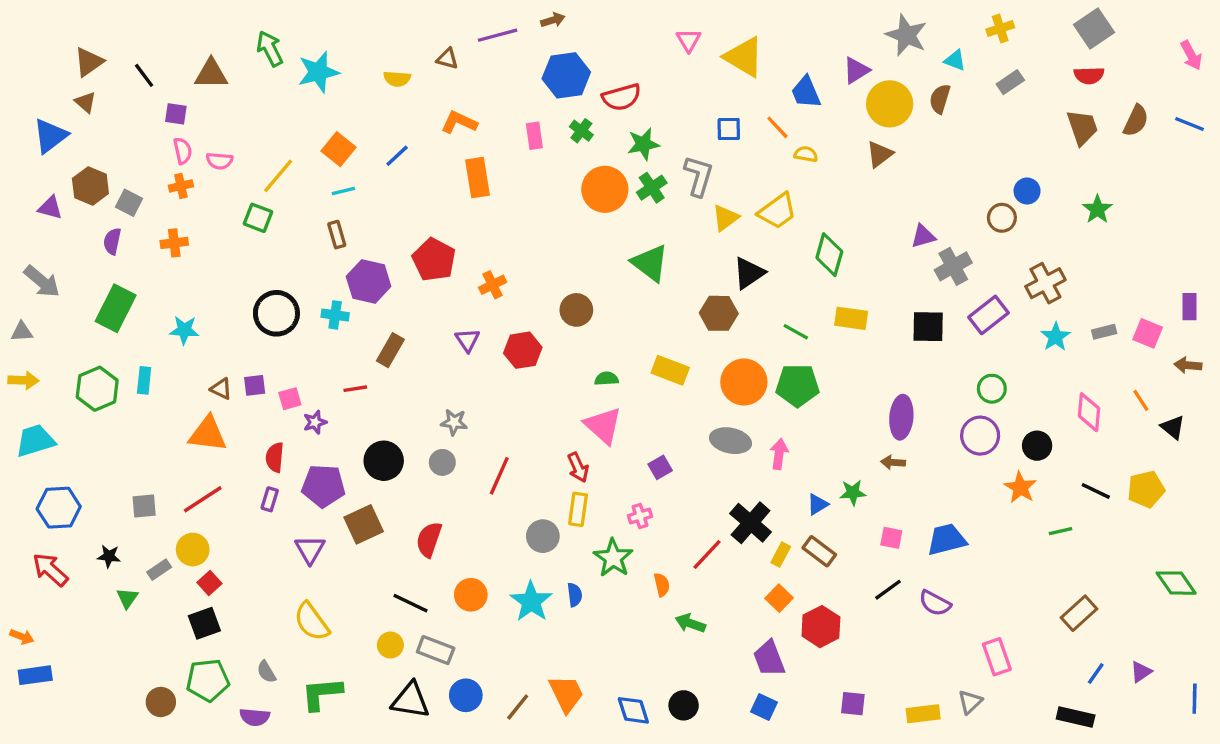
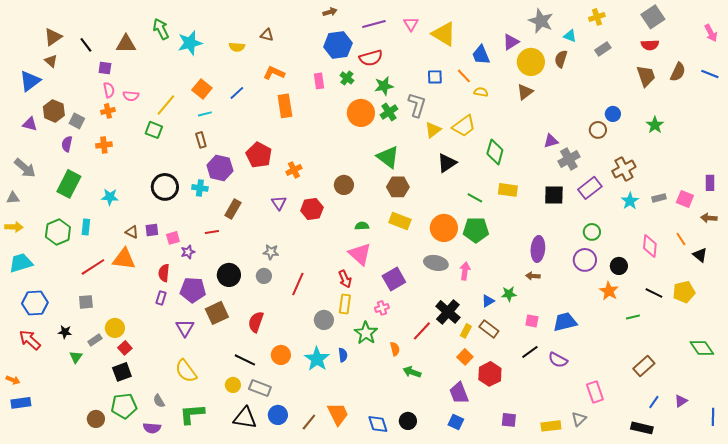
purple line: (498, 35) -> (374, 24), moved
brown hexagon: (719, 313) -> (398, 187), moved
purple square: (660, 467) -> (394, 279), size x1.6
red line: (203, 499) -> (93, 267), moved

